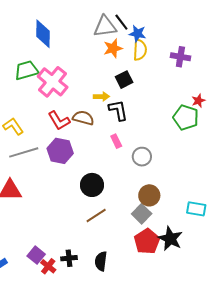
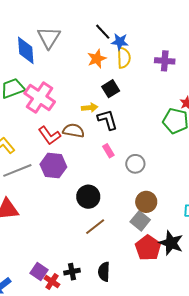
gray triangle: (105, 27) -> (49, 38), moved, turned -45

